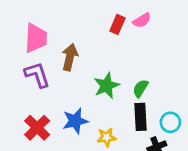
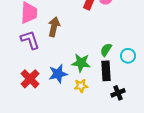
green star: (107, 86) -> (81, 63), moved, turned 30
cyan circle: (170, 122) -> (128, 56), moved

